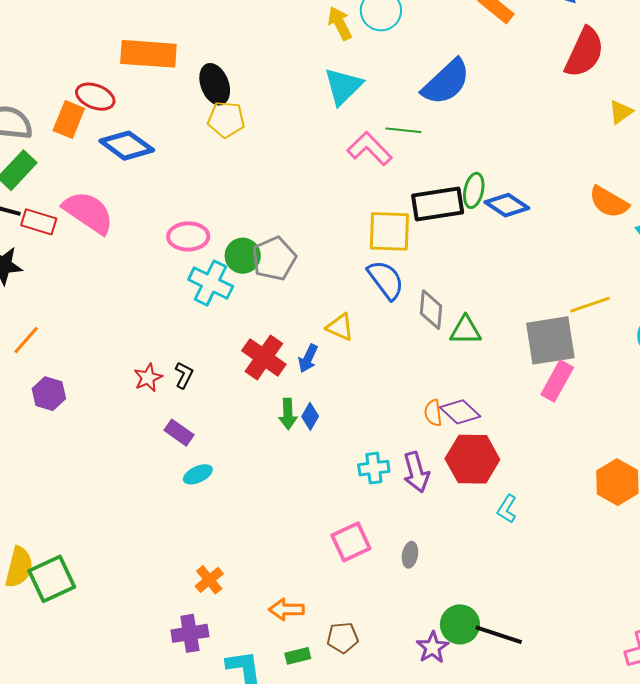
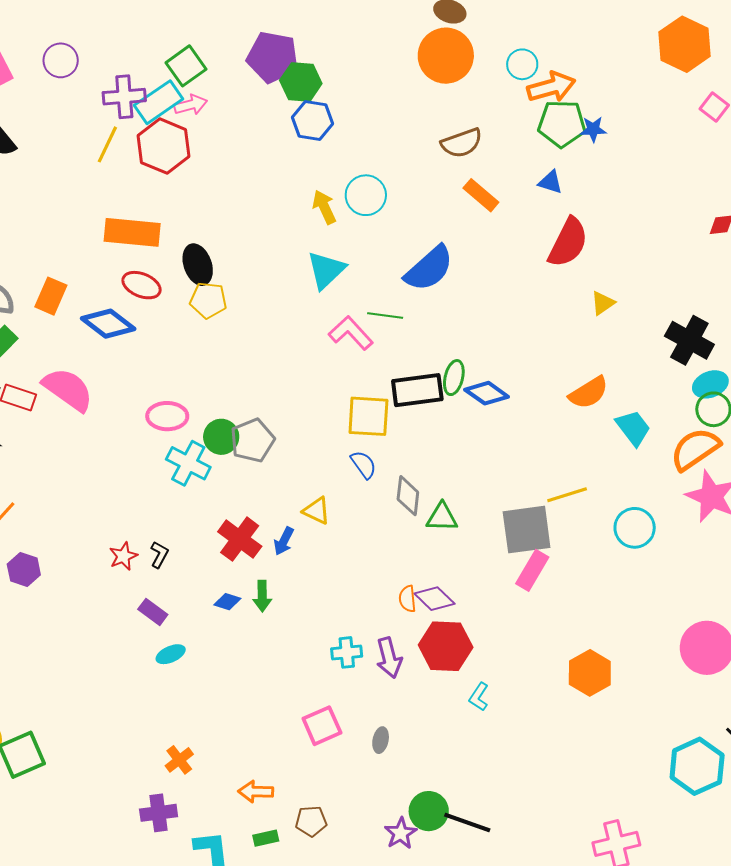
red ellipse: (95, 97) -> (142, 285), moved
orange semicircle: (609, 202) -> (589, 393), turned -63
blue semicircle: (386, 280) -> (364, 465), size x0.7
blue diamond: (310, 416) -> (227, 602), moved, turned 76

